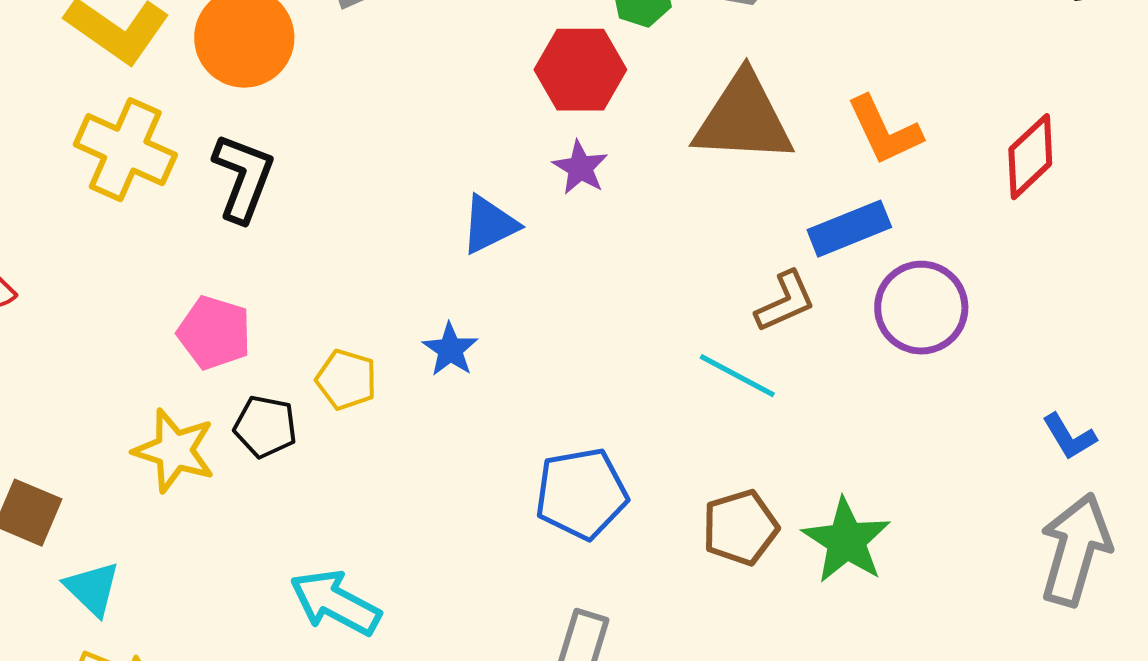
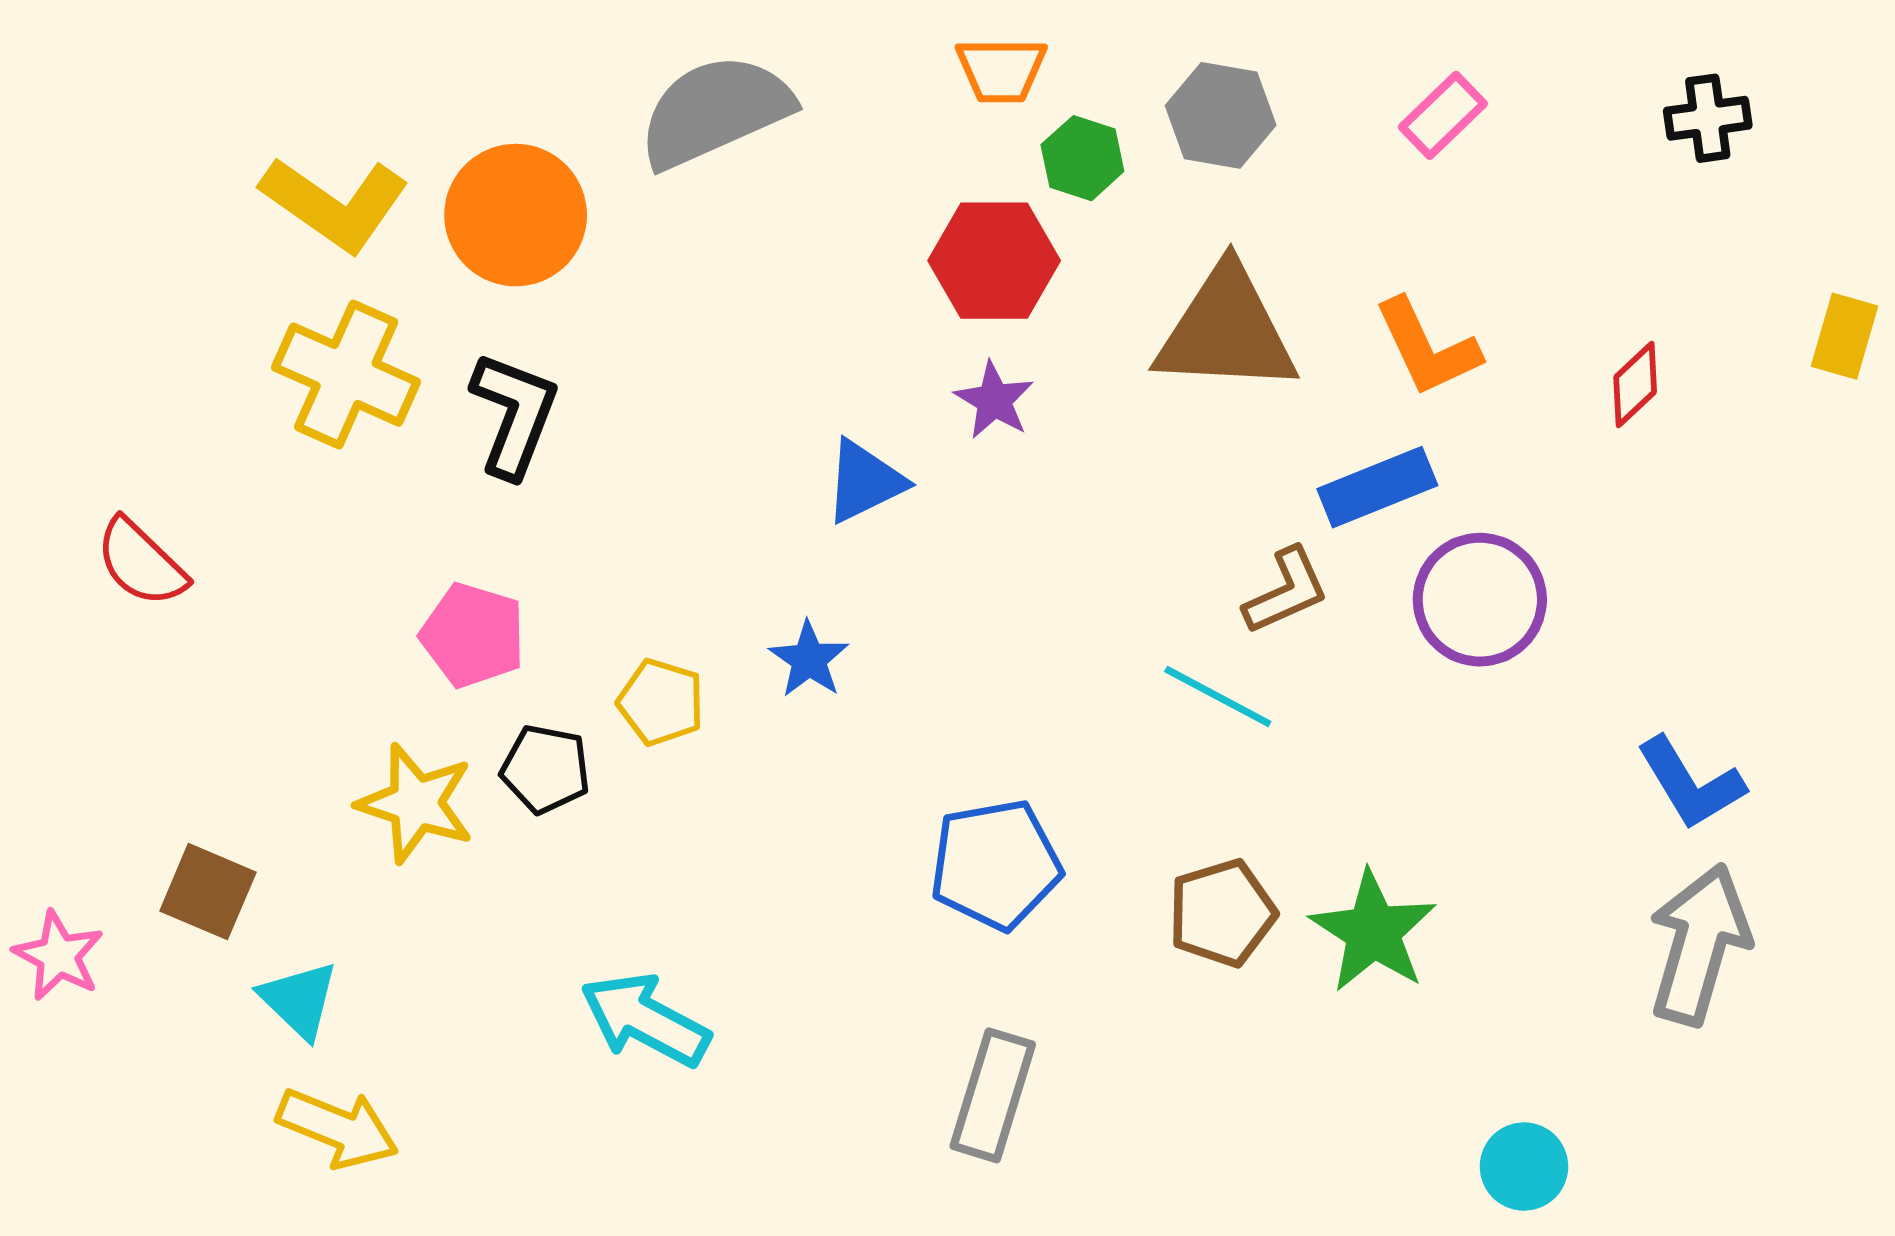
red diamond: (1030, 157) -> (1635, 385), size x0.7
blue L-shape: (1069, 437) -> (1691, 783), size x1.4

